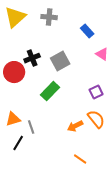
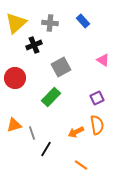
blue rectangle: (87, 31) -> (83, 21), moved
black cross: (32, 58) -> (34, 45), moved
orange semicircle: (96, 119) -> (97, 125), turned 30
black line: (18, 143) -> (46, 149), moved

